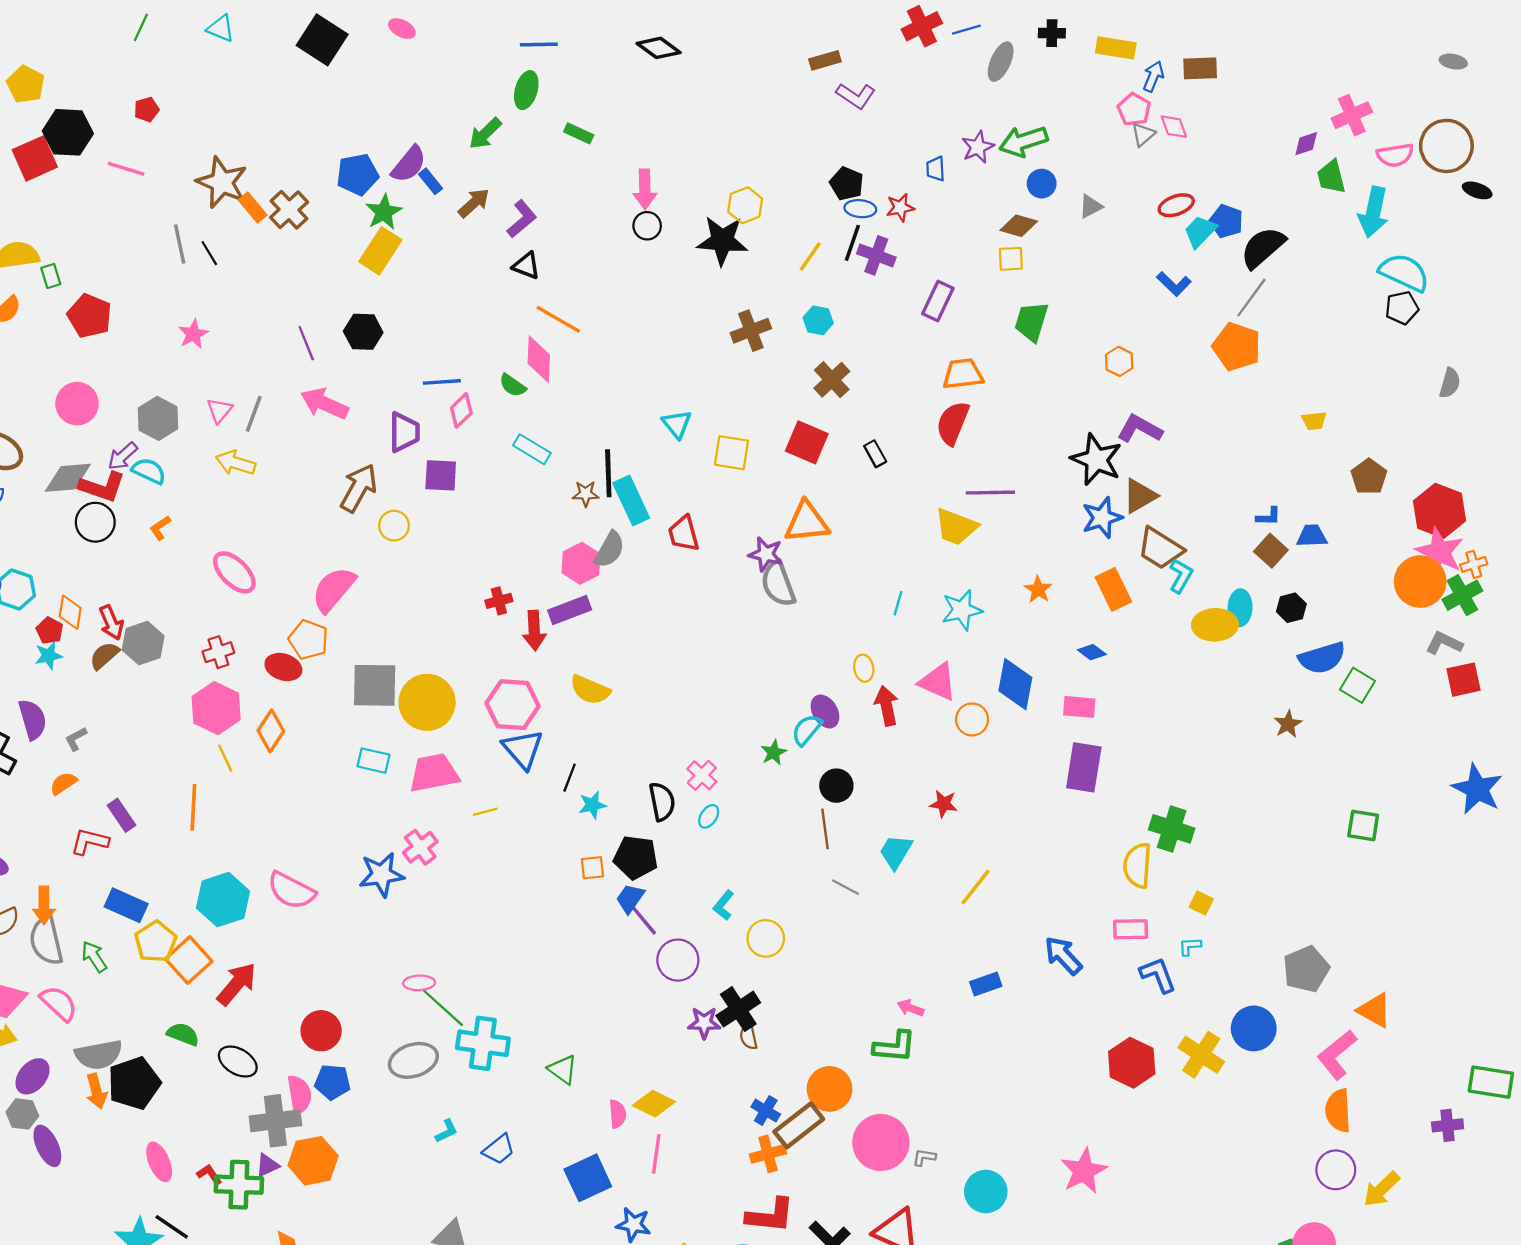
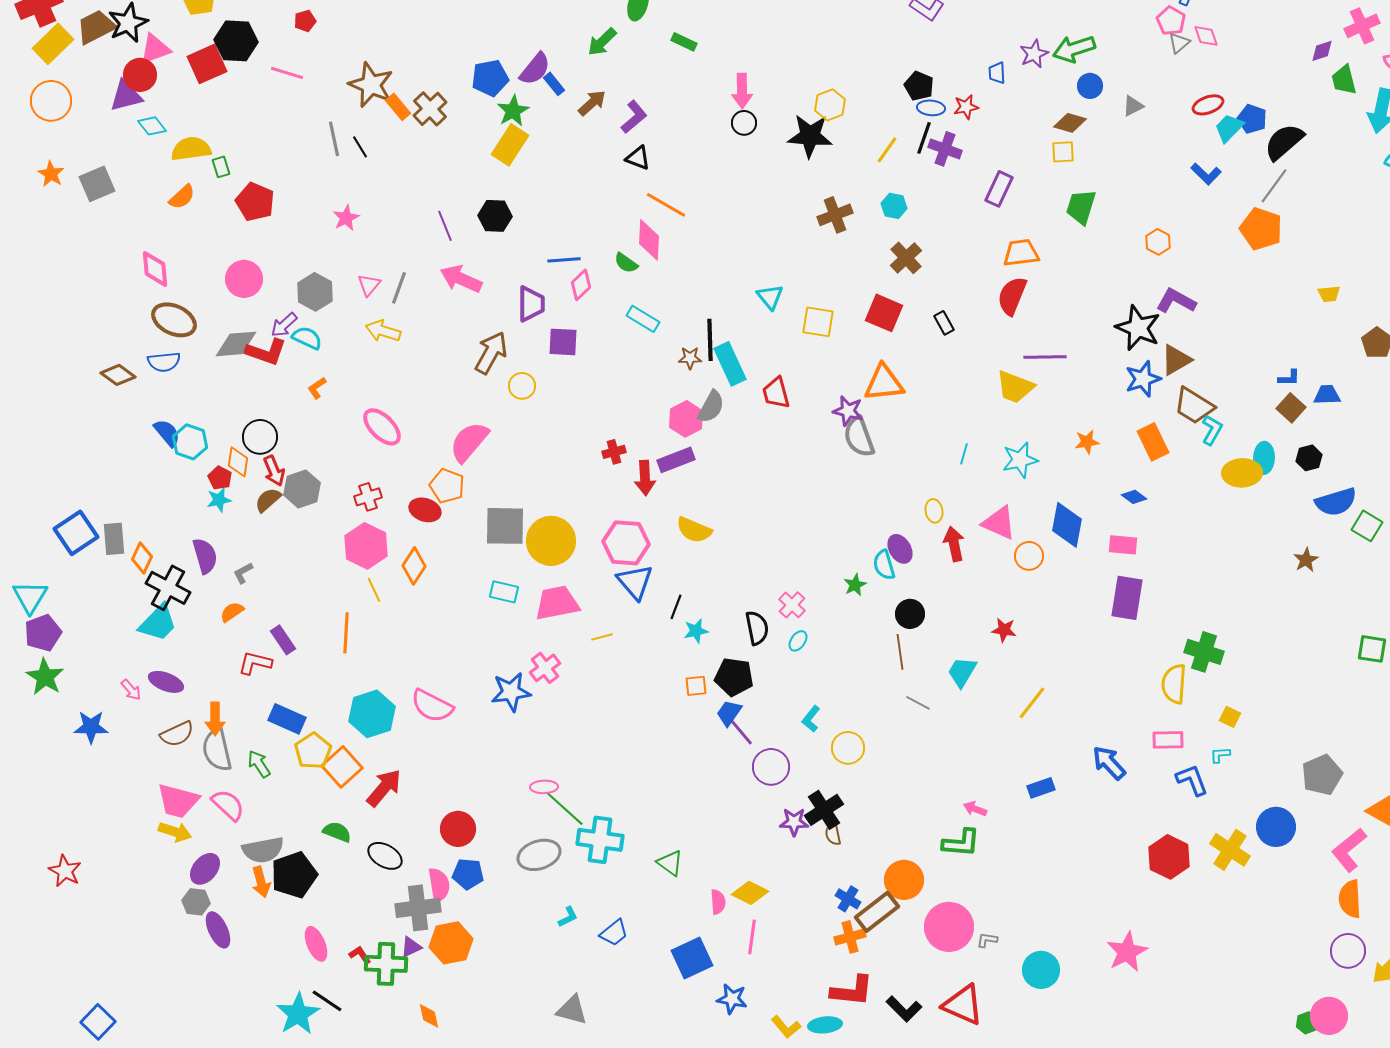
black circle: (95, 522) -> (260, 437), moved
orange star: (1038, 589) -> (1087, 442), turned 30
cyan semicircle: (807, 730) -> (884, 565), turned -56

